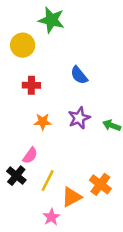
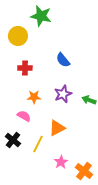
pink semicircle: (30, 156) -> (24, 116), moved, turned -96
orange cross: (100, 184) -> (84, 171), moved
orange triangle: (72, 197) -> (57, 128), moved
pink star: (51, 217) -> (61, 162), moved

